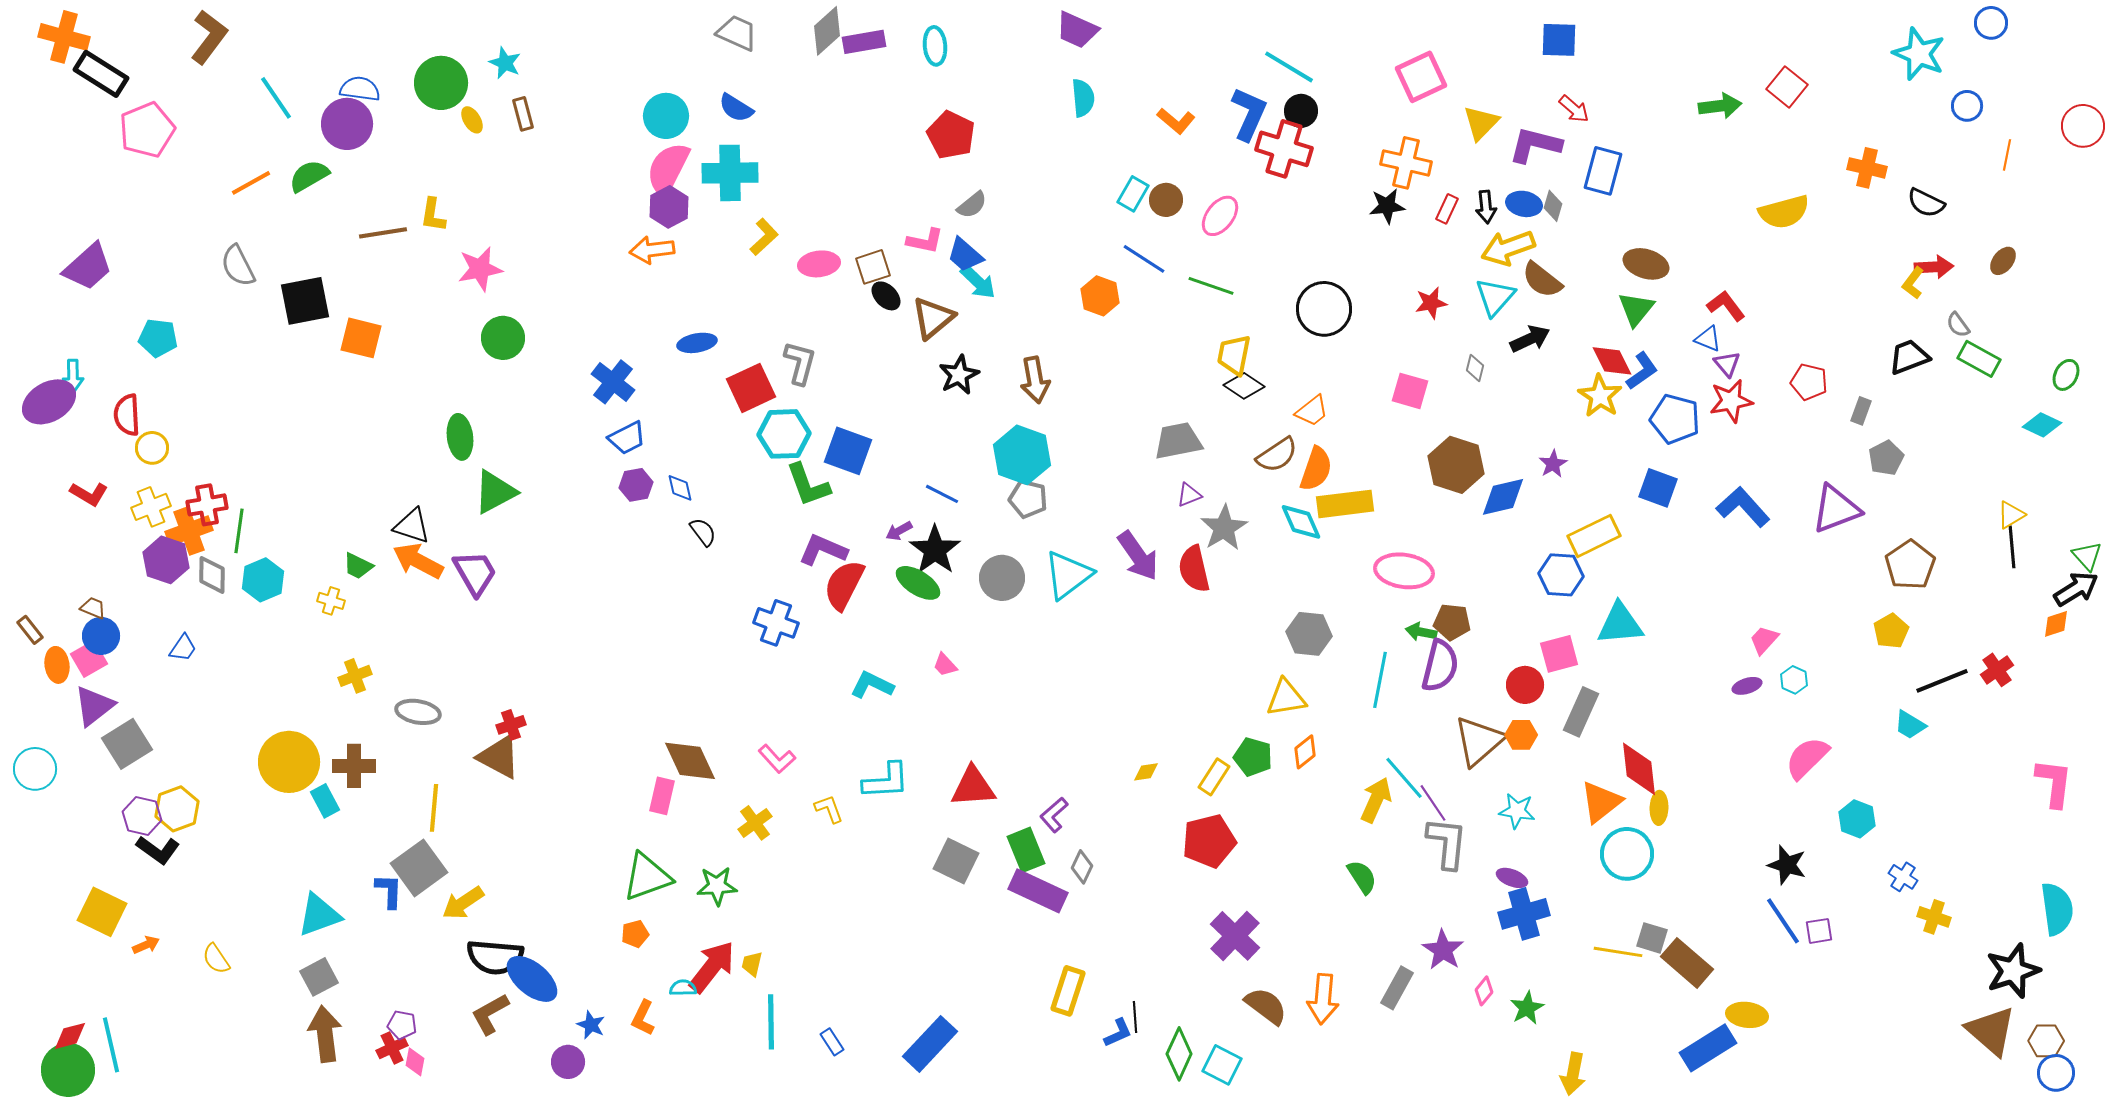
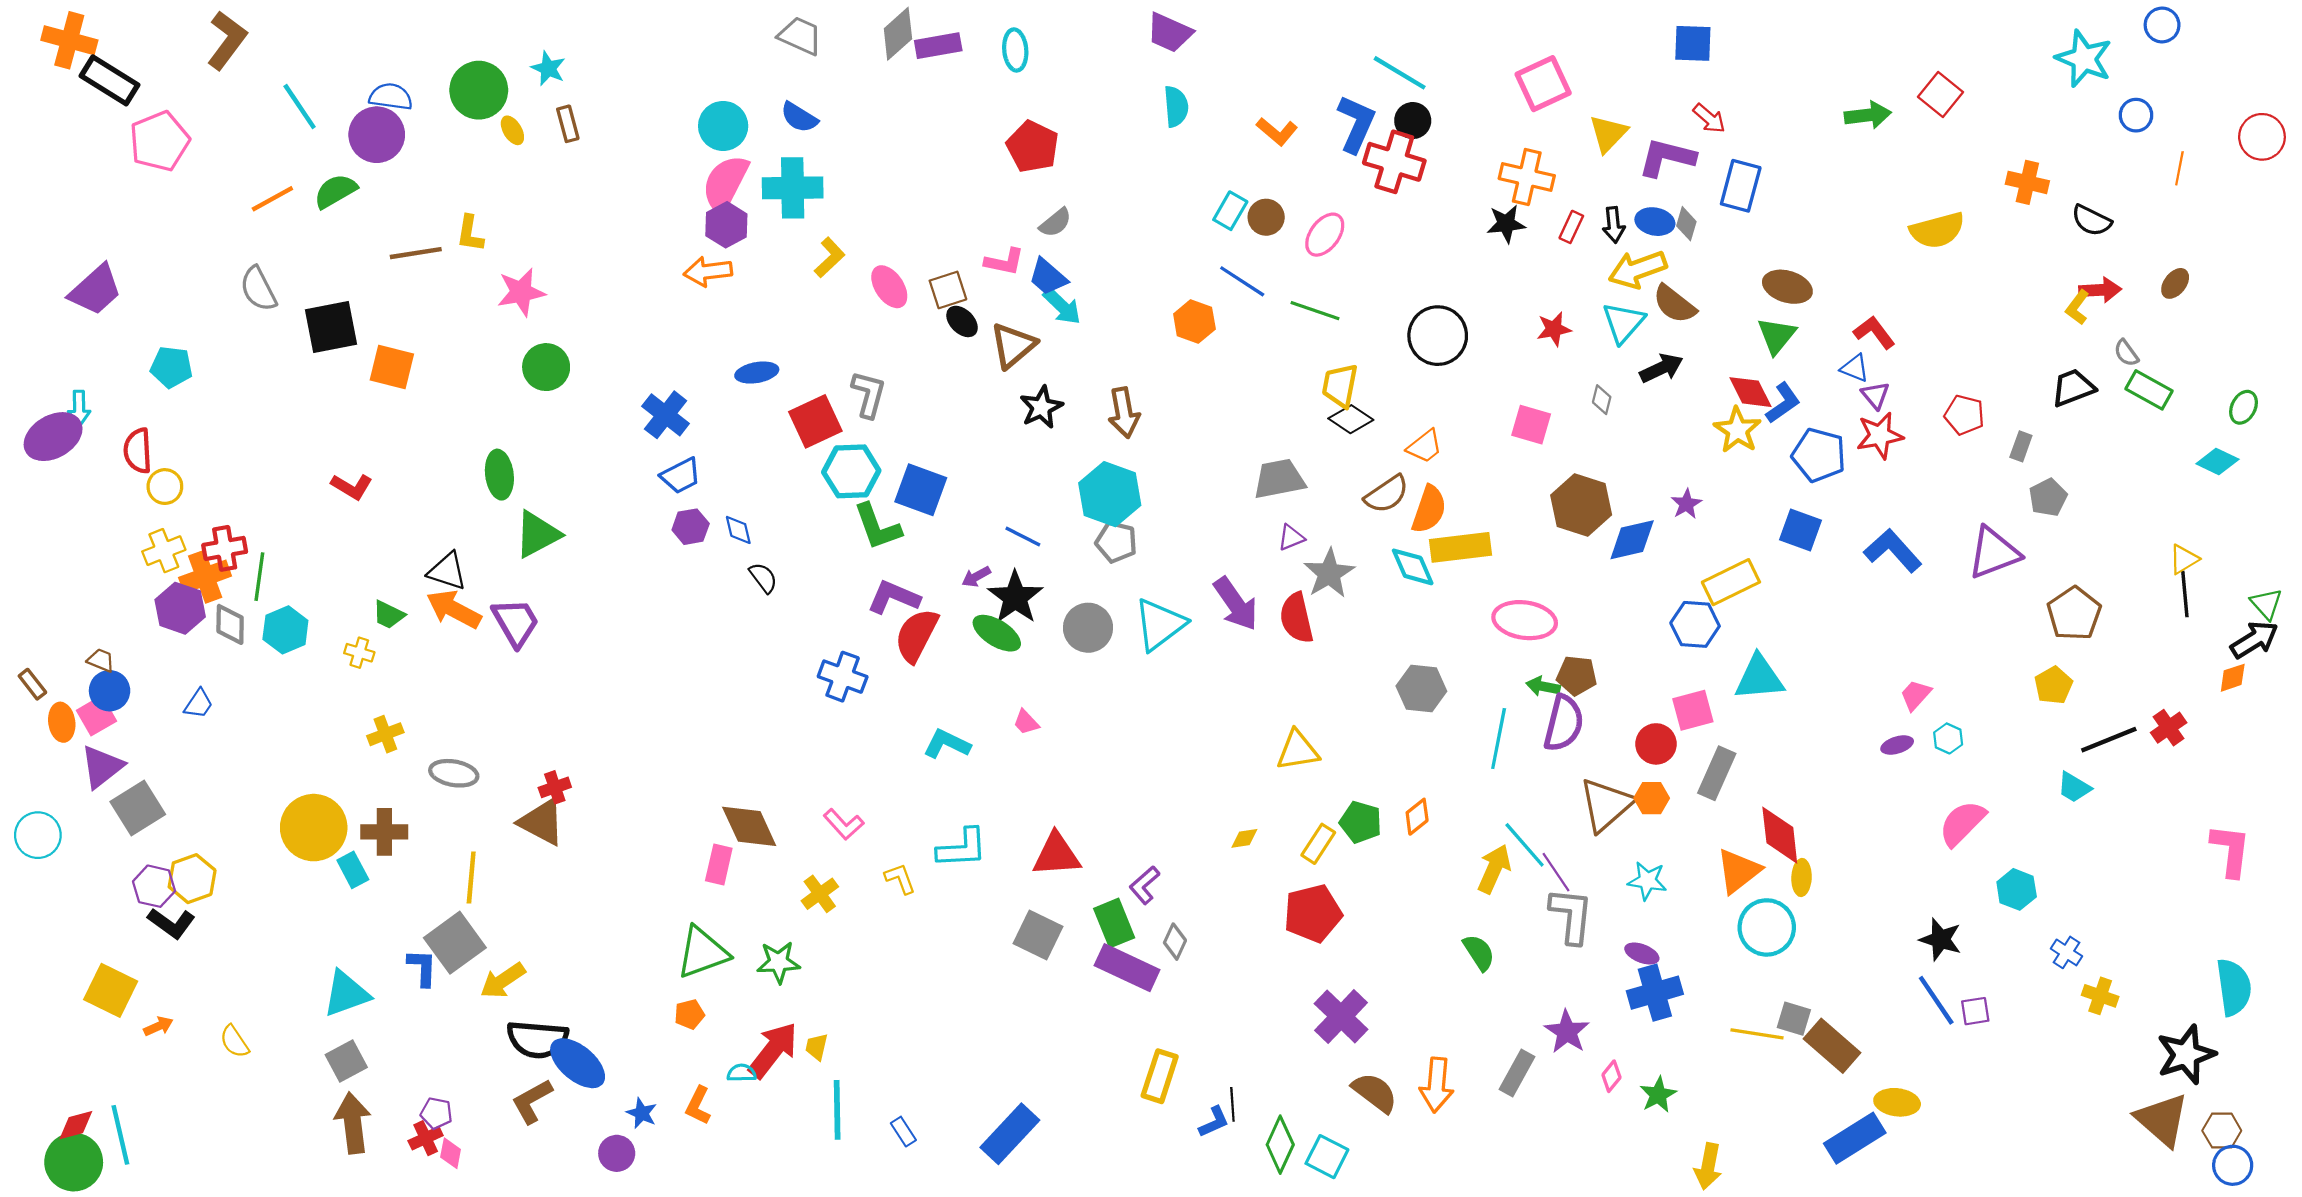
pink ellipse: (819, 264) -> (889, 287), turned 63
red L-shape: (89, 494) -> (352, 487), moved
yellow triangle: (1286, 698) -> (1298, 750), moved

